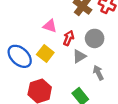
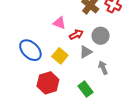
red arrow: (69, 38) -> (76, 35), turned 40
yellow square: (45, 54) -> (60, 56), moved

